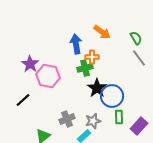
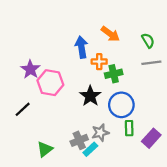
gray line: (139, 58) -> (151, 63), turned -60
green cross: (85, 68) -> (114, 74), moved
black star: (97, 88) -> (90, 96), moved
gray cross: (67, 119) -> (79, 140), moved

